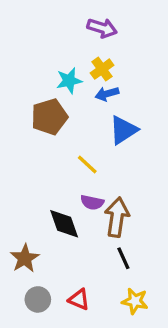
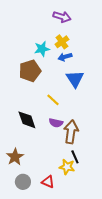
blue triangle: (123, 130) -> (75, 79), turned -30
black diamond: (64, 224) -> (27, 120), moved
yellow star: (135, 301) -> (67, 167), moved

